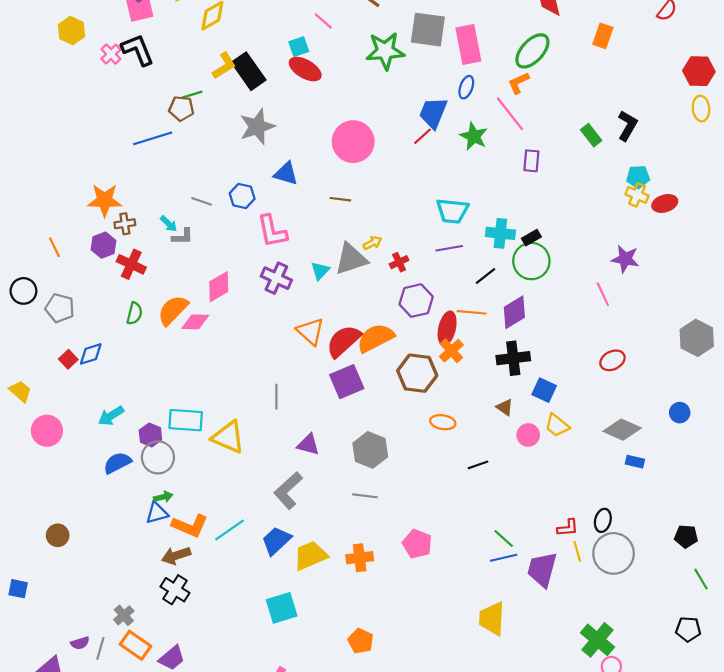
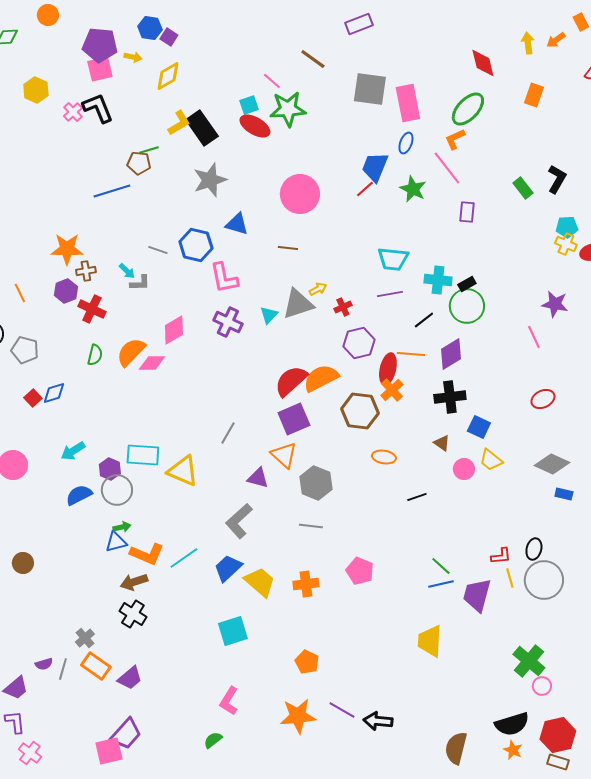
green star: (385, 51) -> (288, 109), moved
blue hexagon: (242, 196) -> (196, 245), size x1.4
orange triangle: (310, 332) -> (284, 455), moved
gray line: (276, 397) -> (228, 433), turned 30
yellow trapezoid: (310, 556) -> (260, 582), turned 64

